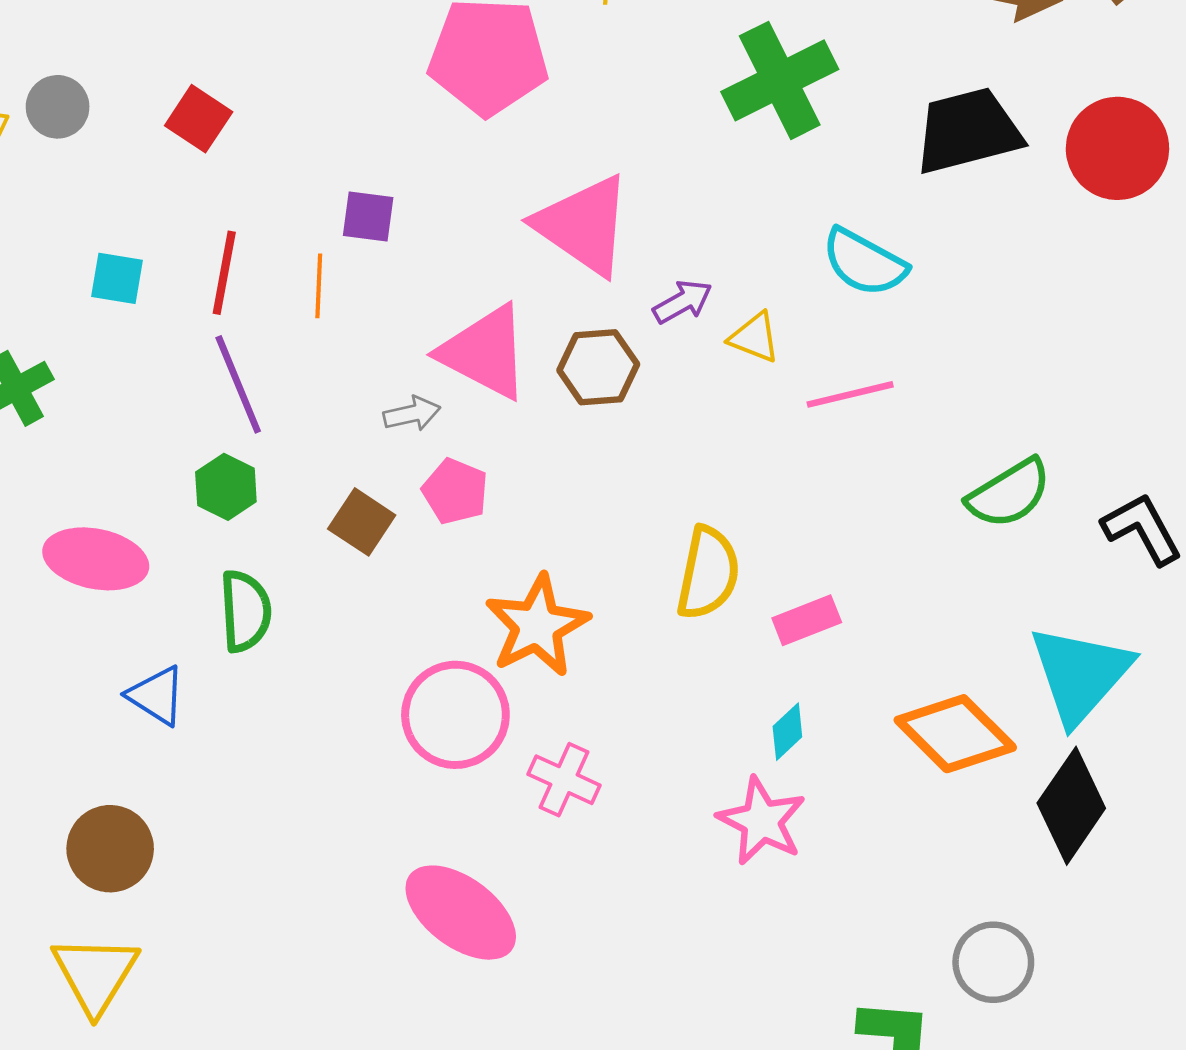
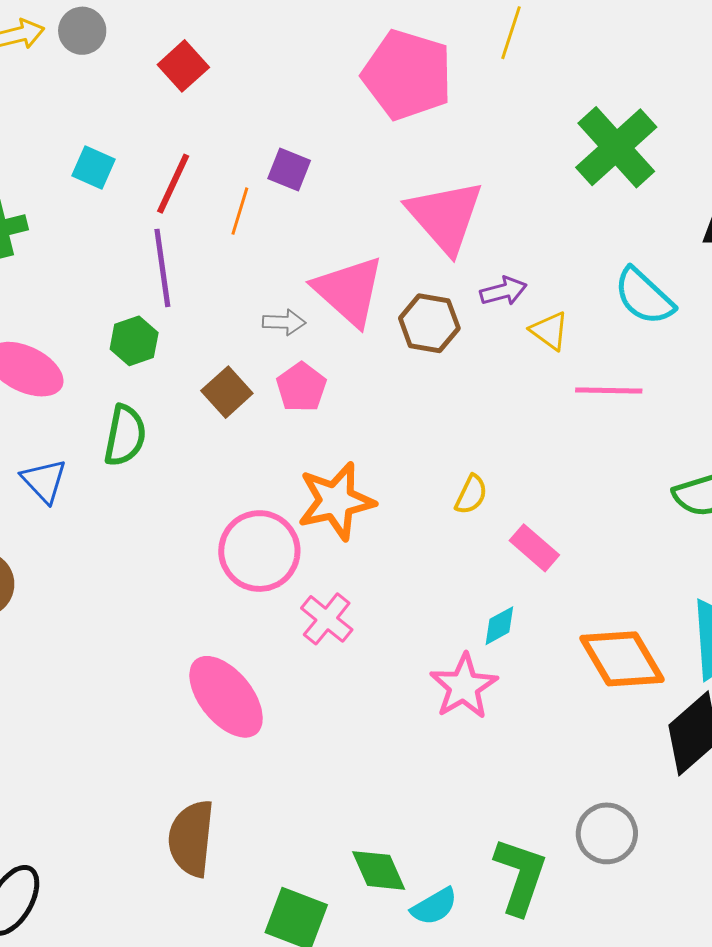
green cross: (780, 80) -> (616, 147), turned -30
yellow semicircle: (708, 573) -> (471, 495), size x0.6
pink rectangle: (807, 620) -> (534, 548), turned 48

